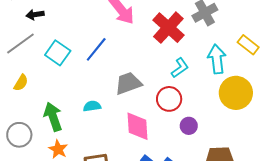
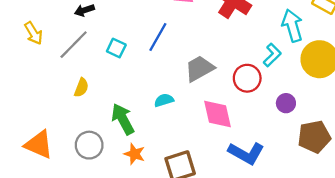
cyan square: (58, 53) -> (116, 48), size x0.7
cyan L-shape: (180, 68) -> (272, 55), moved
purple circle: (189, 126) -> (286, 103), moved

